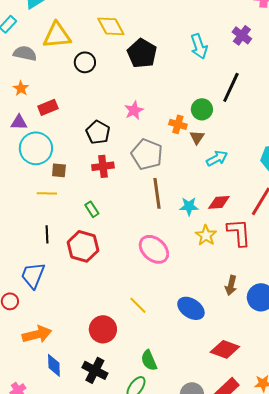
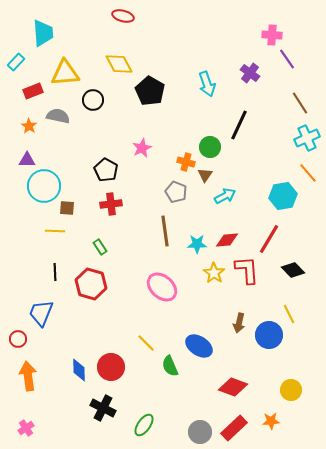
gray semicircle: (25, 53) -> (58, 116), moved
red rectangle: (48, 107) -> (33, 91), moved
gray pentagon: (147, 154) -> (176, 192), moved, size x0.7
orange arrow: (37, 334) -> (28, 376), moved, turned -84
green semicircle: (149, 360) -> (170, 366), moved
blue diamond: (54, 365) -> (79, 370), moved

